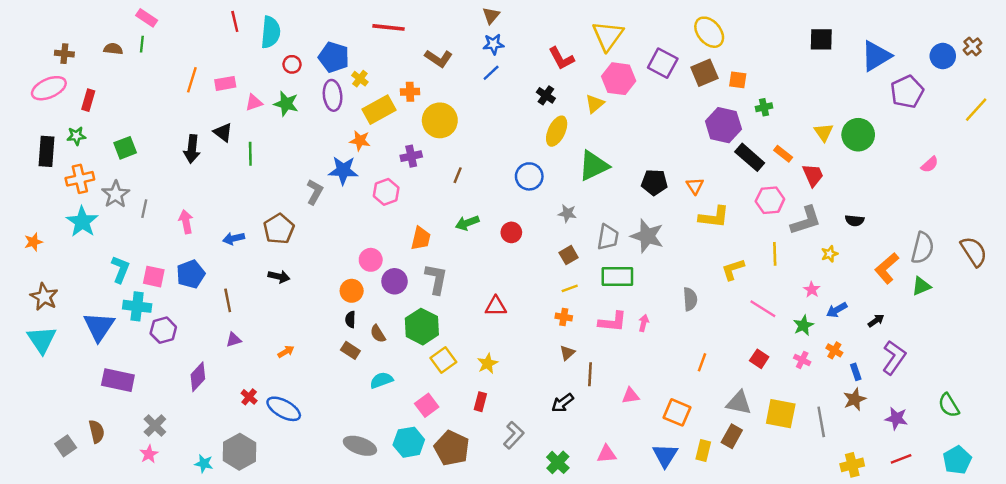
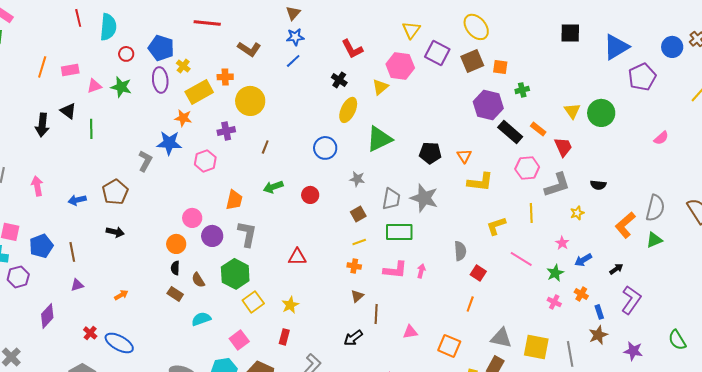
yellow triangle: (608, 36) -> (411, 30), moved, size x0.7
blue pentagon: (191, 274) -> (41, 246), moved
red square: (759, 359) -> (478, 273), moved

